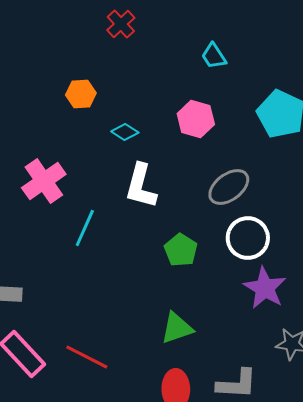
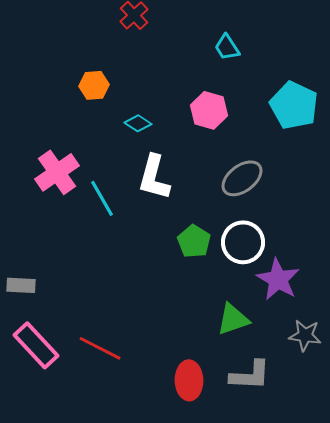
cyan line: (85, 228) -> (102, 198), moved, turned -54
white circle: (248, 238) -> (243, 242), moved
green triangle: (177, 328) -> (233, 319), moved

